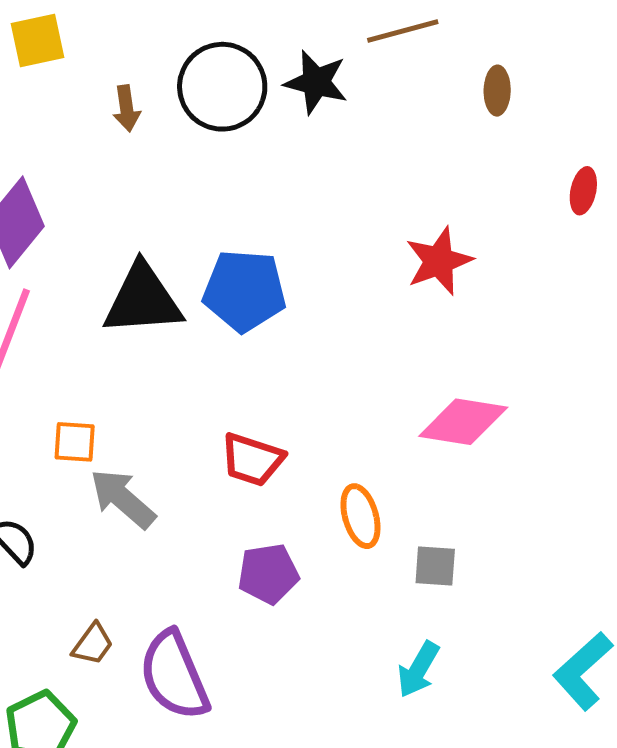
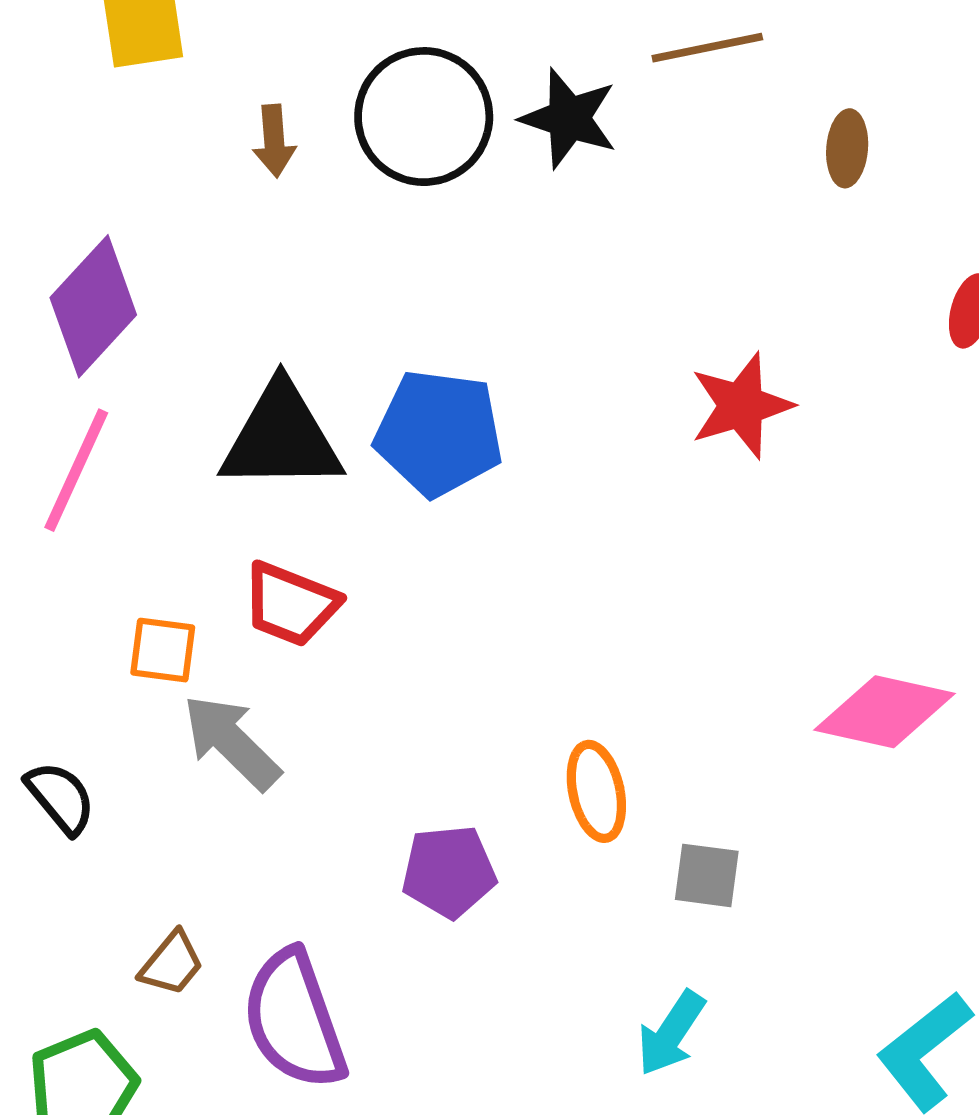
pink diamond: (463, 422) -> (884, 712), moved
red trapezoid: (252, 460) -> (291, 604), moved

